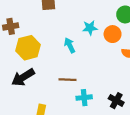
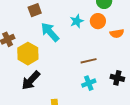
cyan arrow: (70, 45) -> (50, 32), moved, size x1.5
brown line: (67, 80) -> (89, 61), moved

